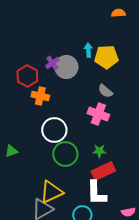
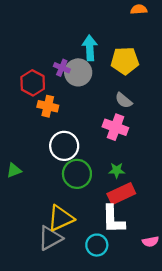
cyan arrow: (88, 50) -> (90, 48), moved, size x1.5
purple cross: (52, 63) -> (62, 68), turned -32

